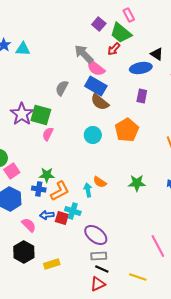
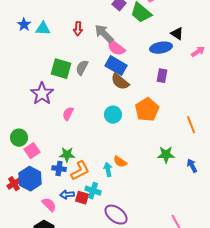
red arrow: (114, 49) -> (78, 29), moved, turned -40
green square: (41, 115) -> (61, 69), moved
green star: (137, 183) -> (166, 155), moved

